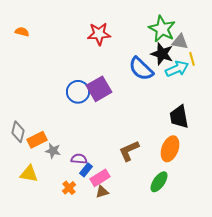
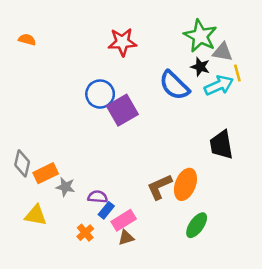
black star: (162, 54) -> (200, 67), size x0.7
blue circle: (78, 92) -> (100, 94), moved
orange ellipse: (170, 149) -> (185, 184), moved

